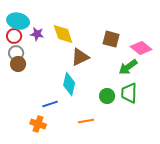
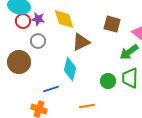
red circle: (14, 36) -> (23, 21), moved
gray circle: (16, 53) -> (38, 41), moved
brown circle: (18, 64) -> (19, 62), moved, size x1.5

